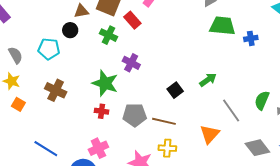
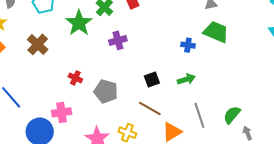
blue cross: (251, 38) -> (188, 45), moved
purple cross: (131, 63) -> (118, 40), turned 30
green star: (105, 83) -> (79, 23), moved
brown line: (164, 121) -> (150, 108), moved

